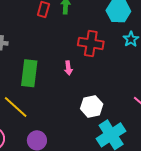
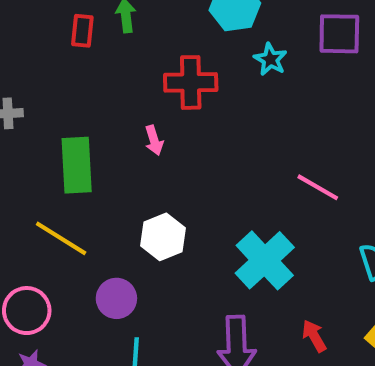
white hexagon: (92, 106) -> (163, 237), moved

